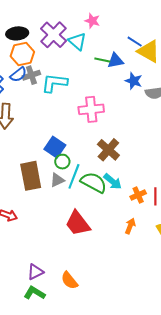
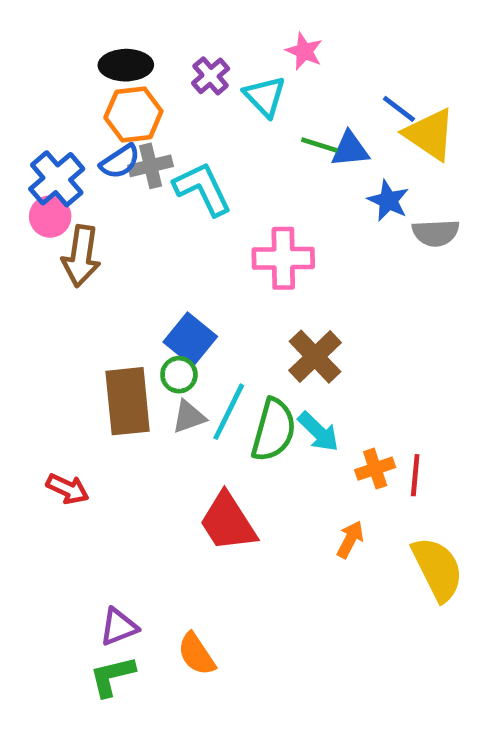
purple cross: (53, 35) -> (211, 76), size x0.6
cyan L-shape: (54, 83) -> (203, 189), turned 52
green circle: (62, 162) -> (179, 375), moved
green semicircle: (94, 182) -> (274, 430), turned 72
green L-shape: (34, 293) -> (112, 676), turned -50

